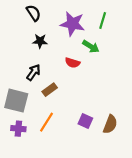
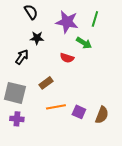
black arrow: (34, 72) -> (22, 57), moved
orange line: (46, 122) -> (56, 107), moved, turned 48

